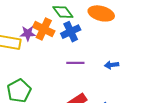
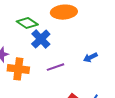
orange cross: (44, 29) -> (18, 69), moved

